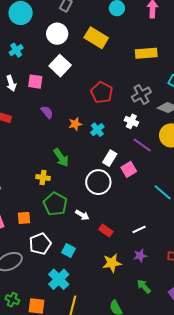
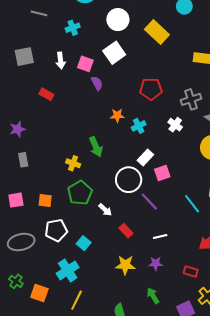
red pentagon: (102, 93) -> (151, 89), turned 30
purple semicircle: (47, 112) -> (97, 83), moved
purple line: (142, 145) -> (149, 202), moved

